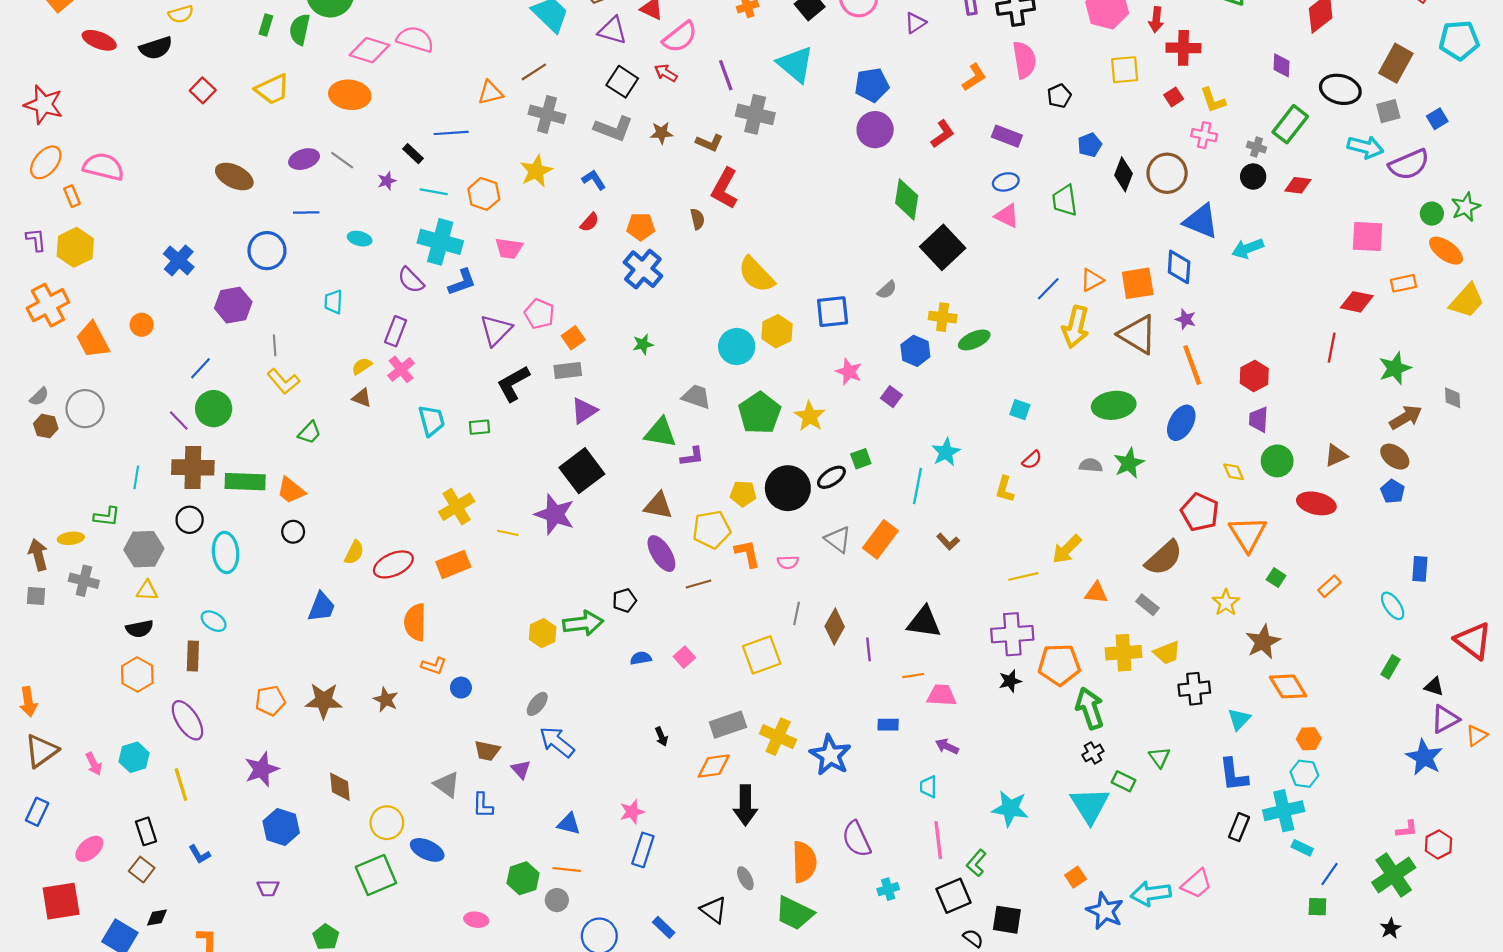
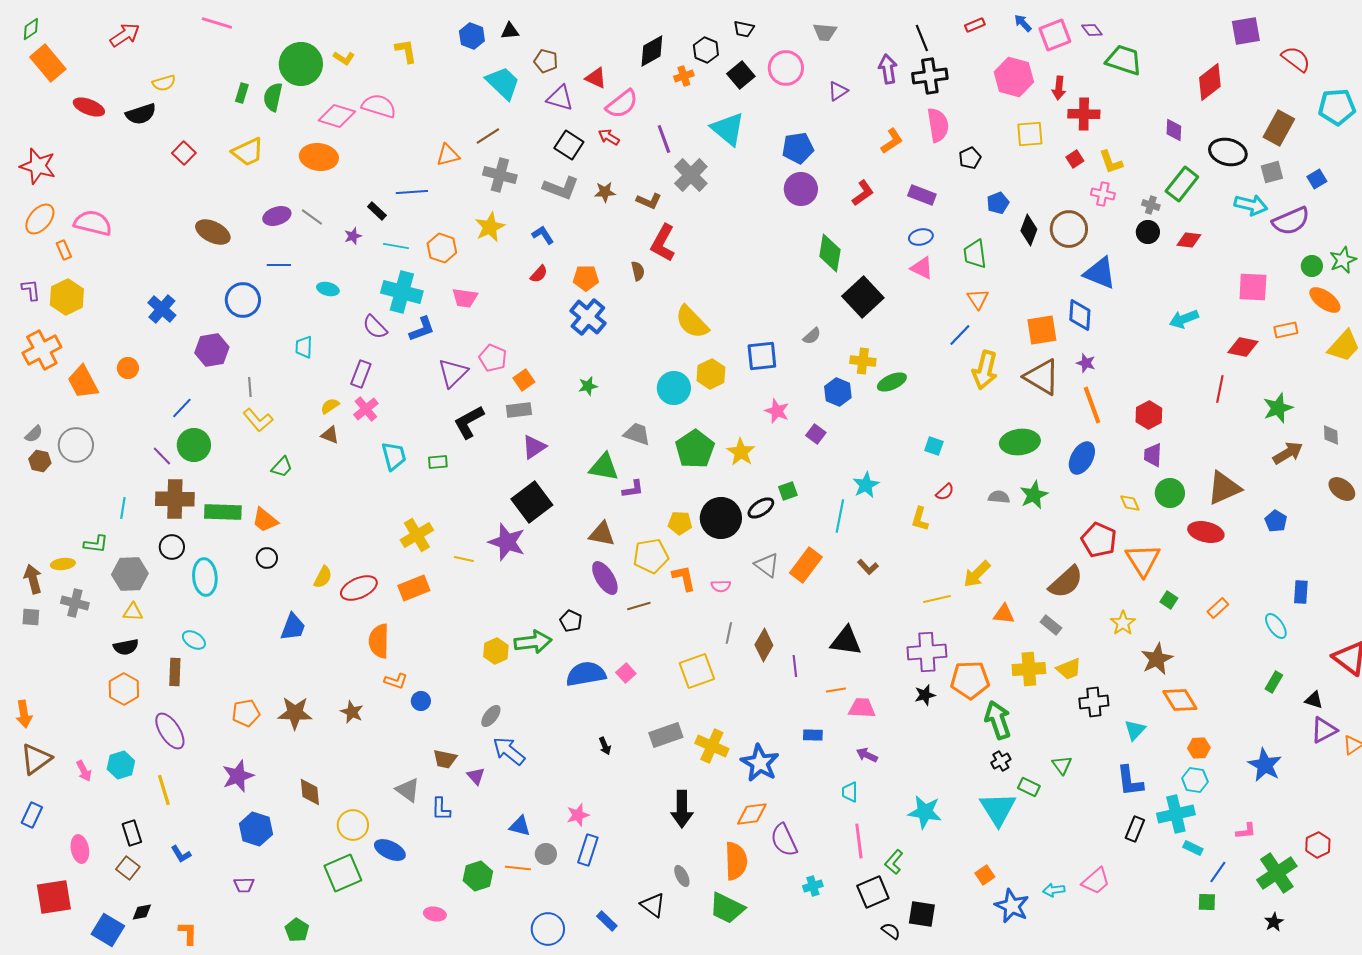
gray cross: (755, 114) -> (691, 175), turned 32
cyan arrow: (1248, 248) -> (1184, 319), moved
orange triangle: (1092, 280) -> (978, 299), moved, turned -35
brown triangle: (1336, 455) -> (1224, 488), size x1.6
brown ellipse: (1395, 457) -> (1342, 489), moved
black pentagon: (624, 600) -> (571, 621), turned -30
blue semicircle: (641, 658) -> (586, 674), size x2.0
blue star: (1424, 757) -> (1265, 765), moved
orange diamond: (714, 766) -> (752, 814), moved
pink L-shape: (1407, 829) -> (1246, 831), moved
pink ellipse: (89, 849) -> (80, 849), turned -60
cyan arrow: (1151, 894) -> (1054, 890), size x0.6
gray circle: (557, 900) -> (546, 854), moved

